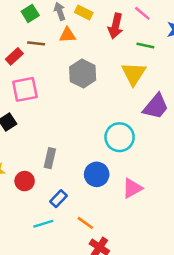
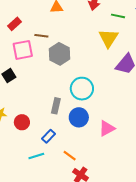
brown line: (36, 43) -> (41, 36), moved
gray hexagon: (83, 74) -> (60, 54), moved
cyan circle: (120, 137) -> (82, 89), moved
gray rectangle: (50, 158) -> (56, 106), moved

